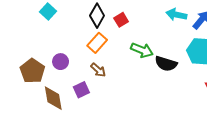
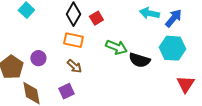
orange rectangle: (97, 43) -> (73, 40), turned 60
purple square: (81, 90) -> (66, 91), moved

